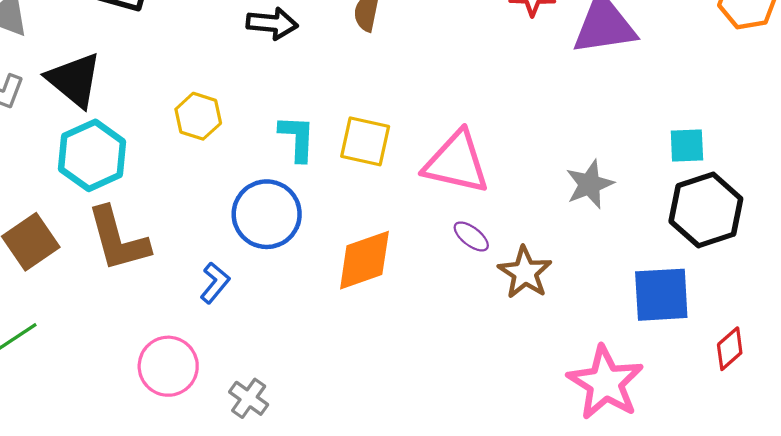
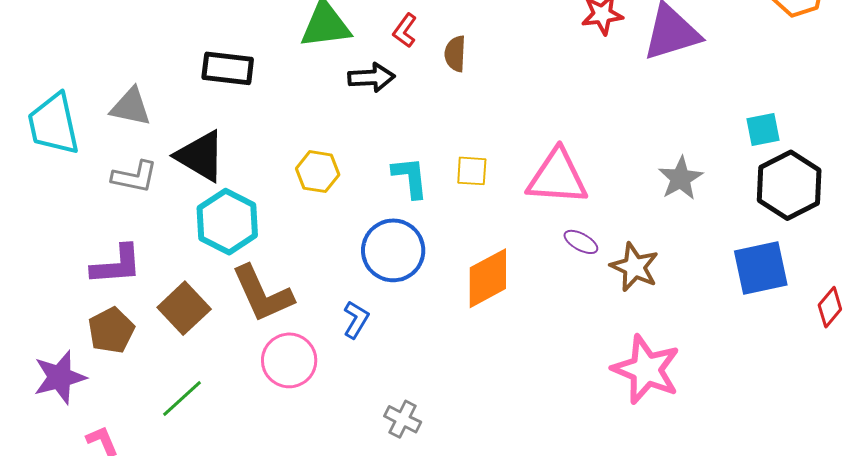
yellow square: (365, 141) -> (472, 171), size x0.7
pink circle: (168, 366) -> (289, 360), moved
pink star: (605, 383) -> (646, 370), moved

